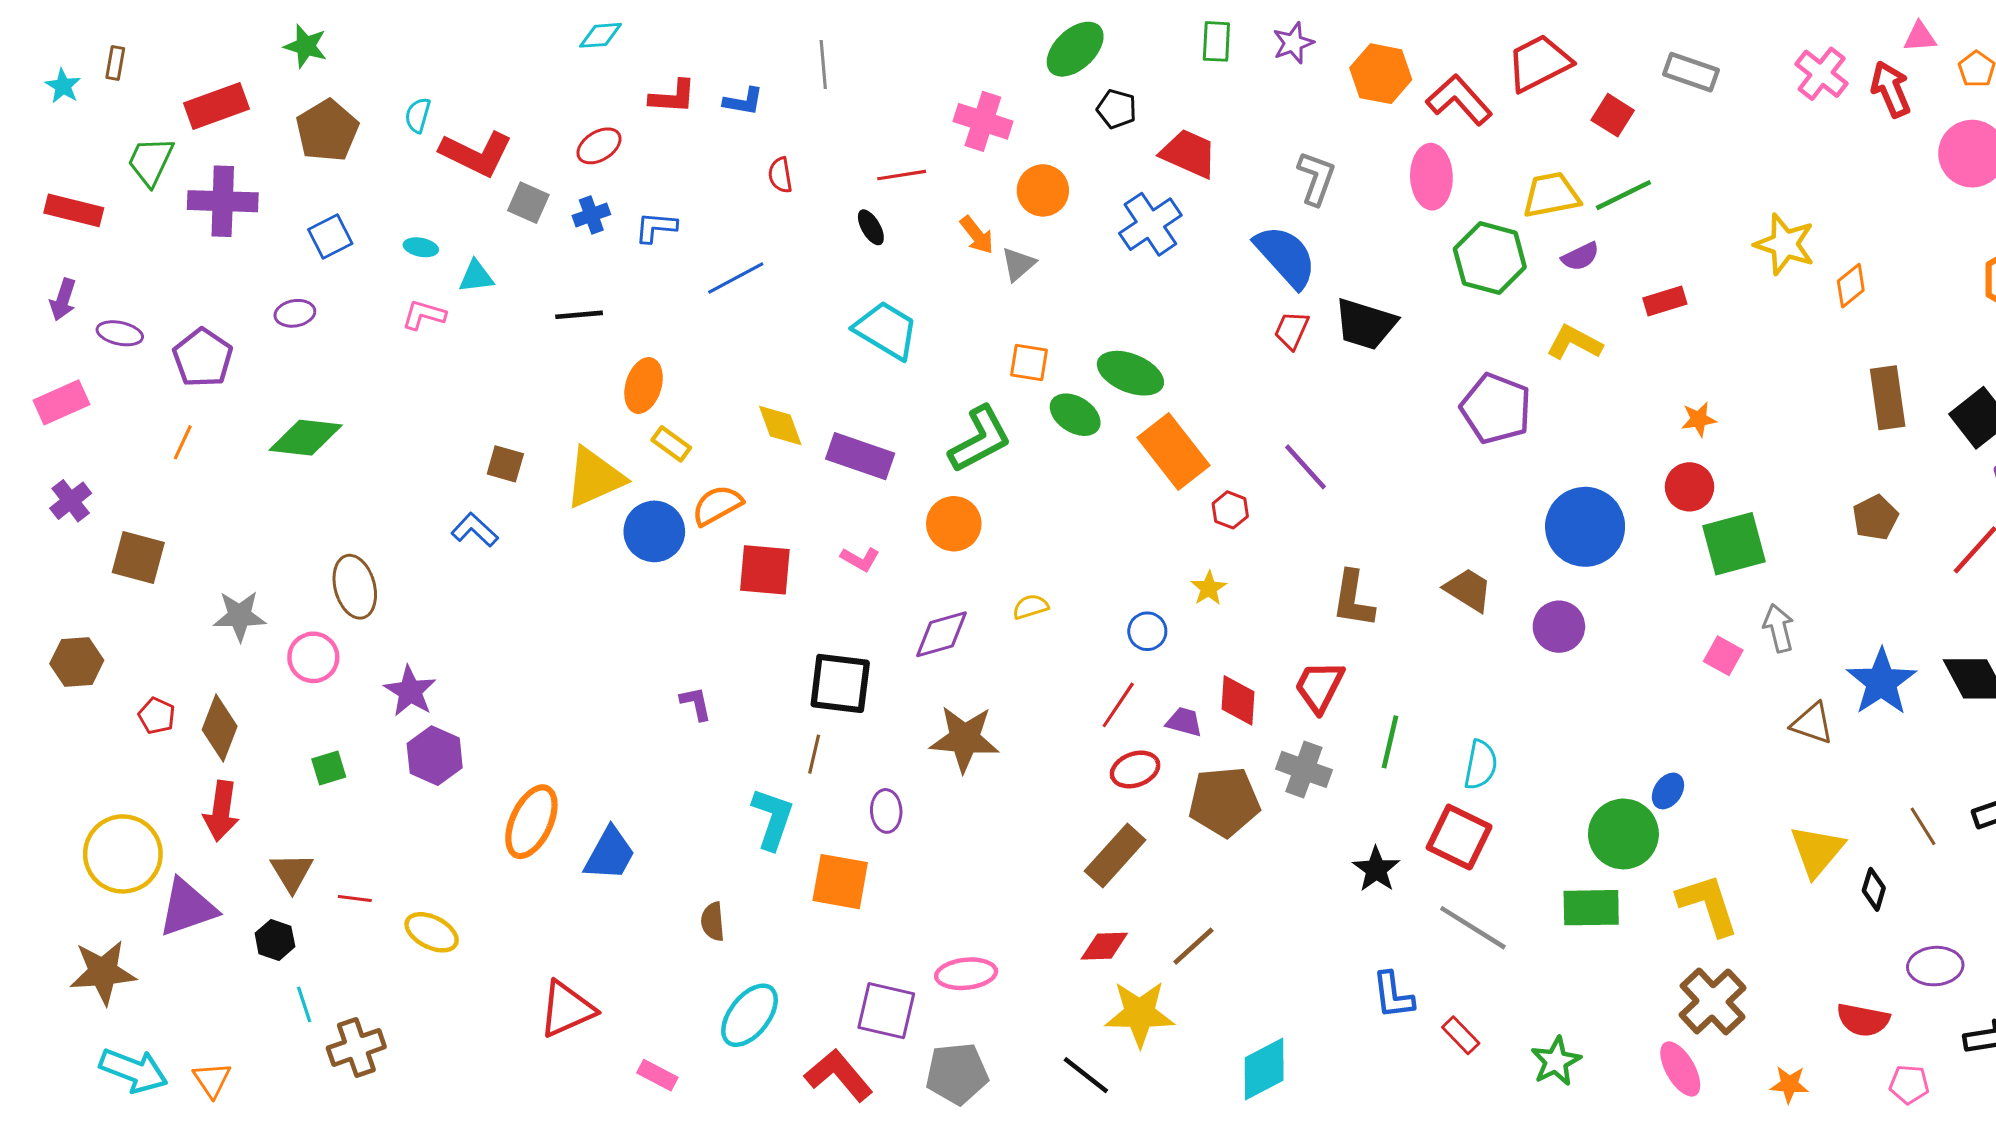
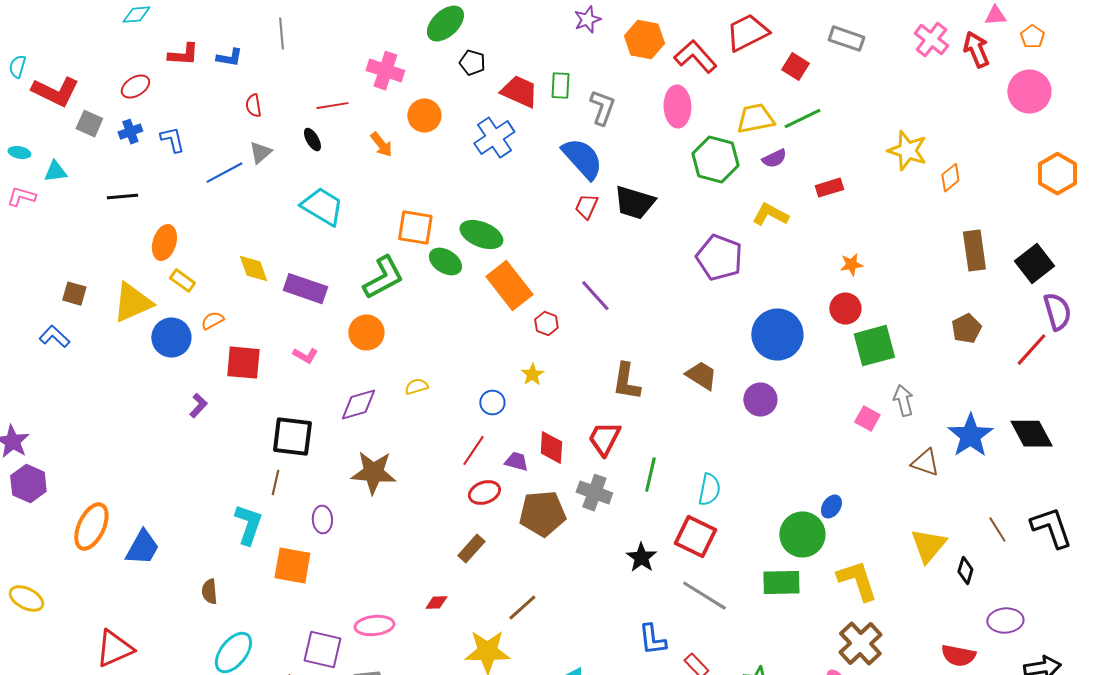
green rectangle: (1216, 41) -> (560, 86), moved
blue L-shape: (656, 227) -> (172, 140), turned 72
gray triangle: (1018, 264) -> (260, 153), moved
orange square: (1029, 362) -> (415, 228), size x1.4
orange semicircle: (717, 505) -> (212, 321), size x0.7
purple L-shape: (696, 703) -> (198, 406), moved, turned 55
brown rectangle: (1115, 855) -> (471, 549), size x0.7
red diamond: (1104, 946) -> (436, 603), moved, size x0.7

